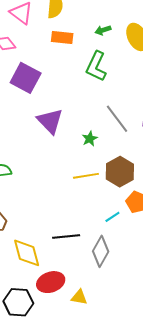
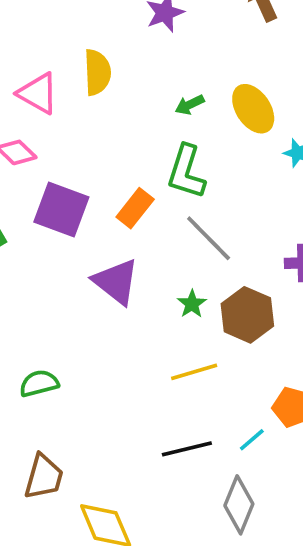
orange rectangle: (62, 38) -> (135, 208), moved, turned -50
gray line: (117, 119) -> (209, 238), moved
brown hexagon: (120, 172) -> (247, 315), moved
black line: (66, 237) -> (187, 449), moved

